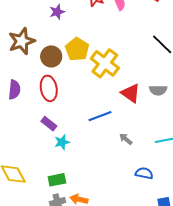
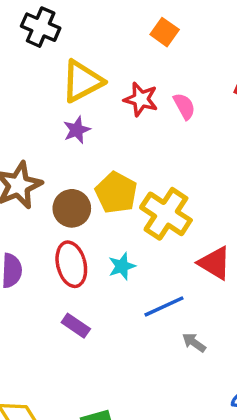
gray arrow: (126, 139) -> (194, 343), moved
cyan star: (62, 142) -> (122, 266), moved

